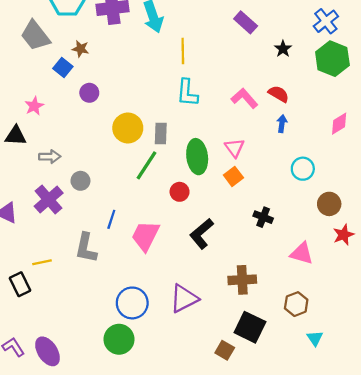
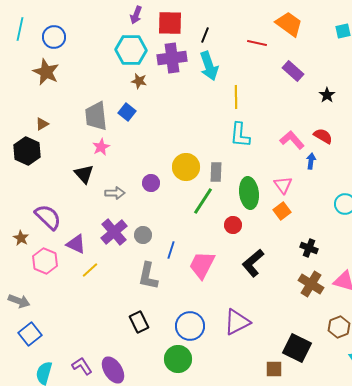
gray trapezoid: (35, 36) -> (96, 116), moved, turned 32
brown star: (80, 49) -> (139, 81), moved
purple circle: (89, 93) -> (151, 183), moved
blue arrow: (282, 124) -> (311, 161), moved
black triangle: (16, 136) -> (84, 174), turned 45
gray circle: (80, 181) -> (143, 235), moved
yellow line: (42, 262) -> (90, 270), moved, turned -30
brown cross: (242, 280) -> (311, 284), moved, turned 35
black rectangle: (20, 284) -> (139, 322), moved
brown square: (225, 350) -> (274, 369), turned -30

